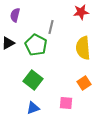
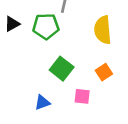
green pentagon: (36, 45) -> (46, 26), turned -30
green square: (33, 80) -> (62, 69), moved

